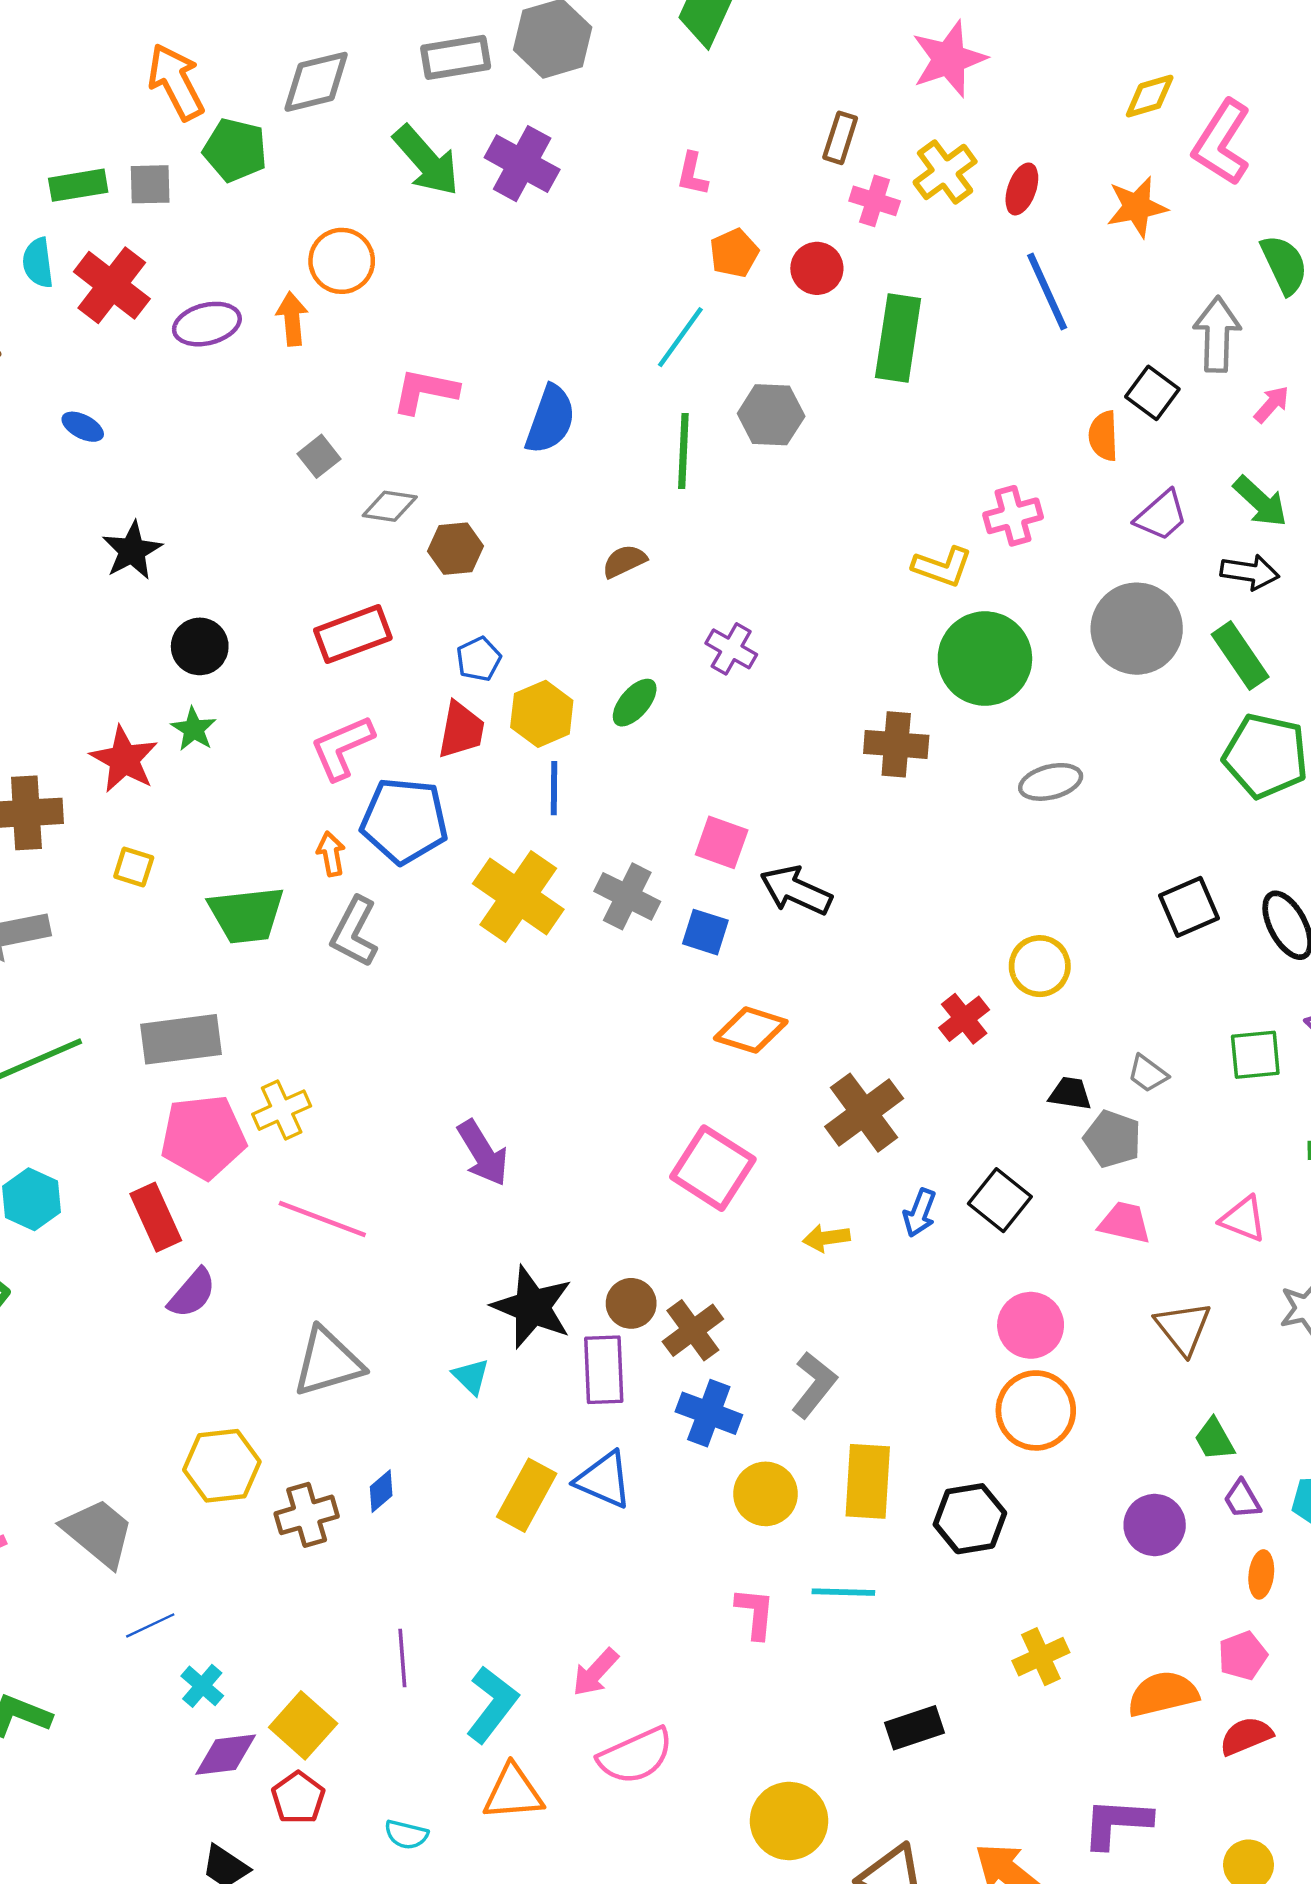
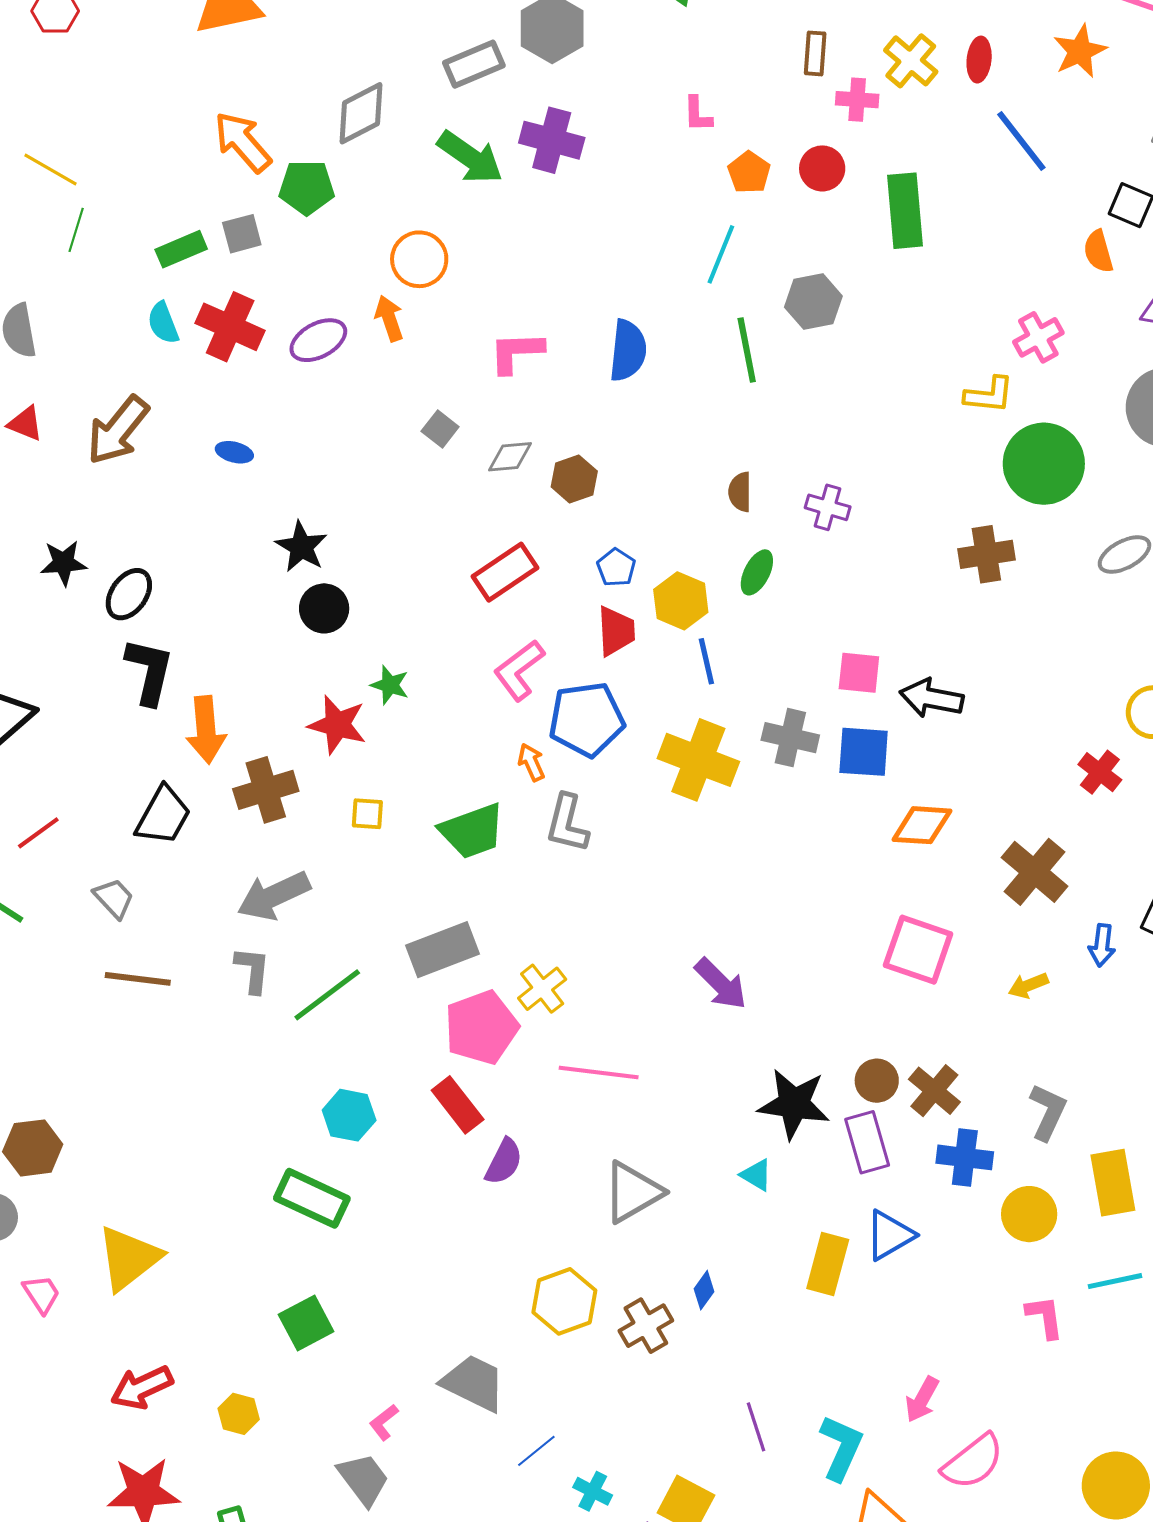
brown semicircle: (624, 561) -> (740, 492), moved, turned -51
black circle: (200, 646) -> (324, 608), moved
blue square: (705, 932) -> (864, 752), size x1.4
blue triangle: (604, 1480) -> (890, 1235), turned -40

